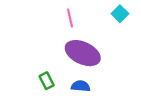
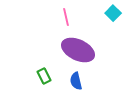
blue semicircle: (81, 86) -> (76, 81), turned -108

